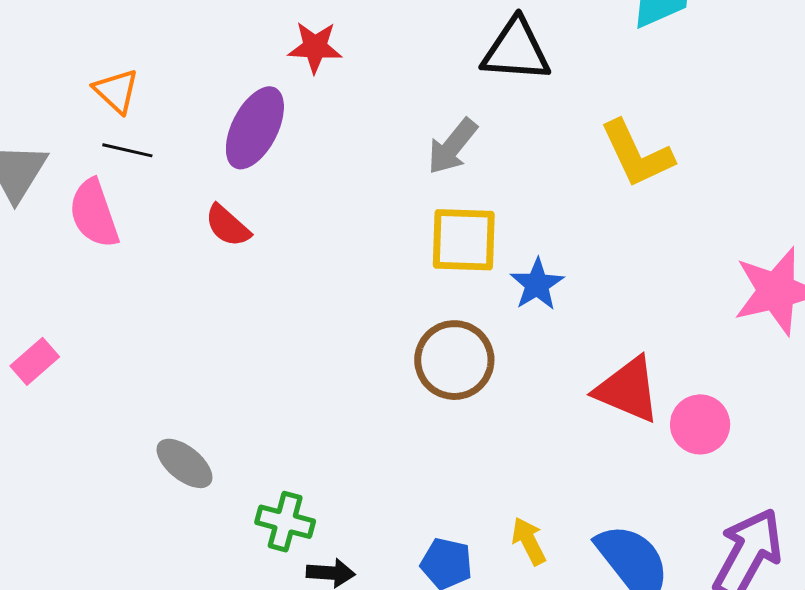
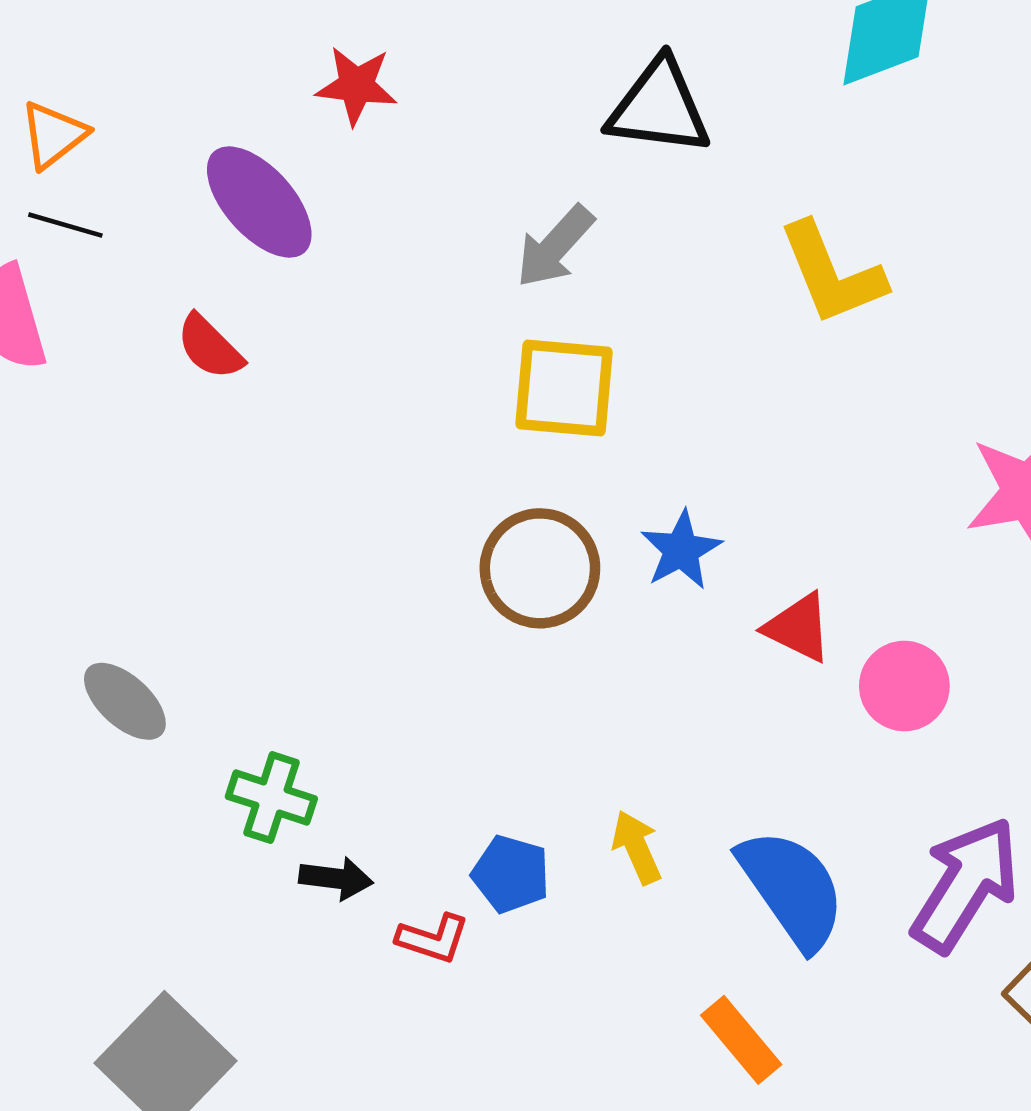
orange triangle: (116, 91) -> (53, 135), turned 36
purple ellipse: (255, 128) -> (259, 202), turned -72
blue star: (537, 284) -> (681, 550), moved
red triangle: (628, 390) -> (798, 628), size x0.7

